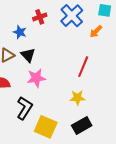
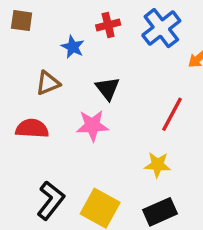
black triangle: (28, 55) -> (107, 88), moved
black L-shape: (25, 108) -> (51, 200), moved

